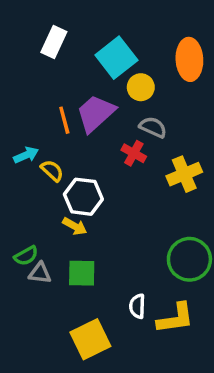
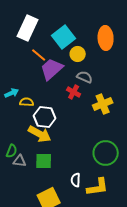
white rectangle: (54, 42) -> (28, 28), size x1.4
orange line: (64, 120) -> (39, 55), moved, turned -35
yellow semicircle: (52, 171) -> (27, 102), turned -40
yellow arrow: (75, 226) -> (40, 134), size x1.6
green semicircle: (26, 256) -> (12, 151), turned -40

